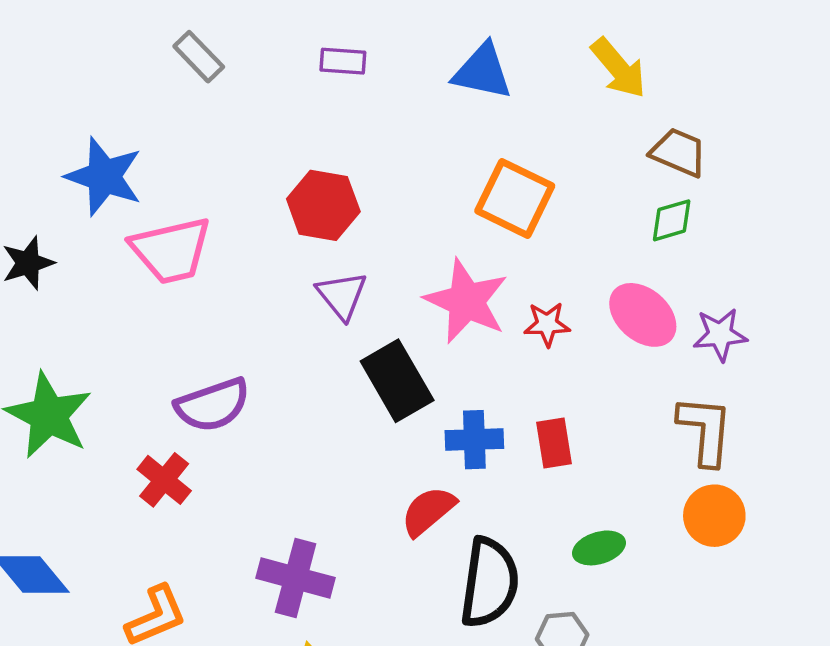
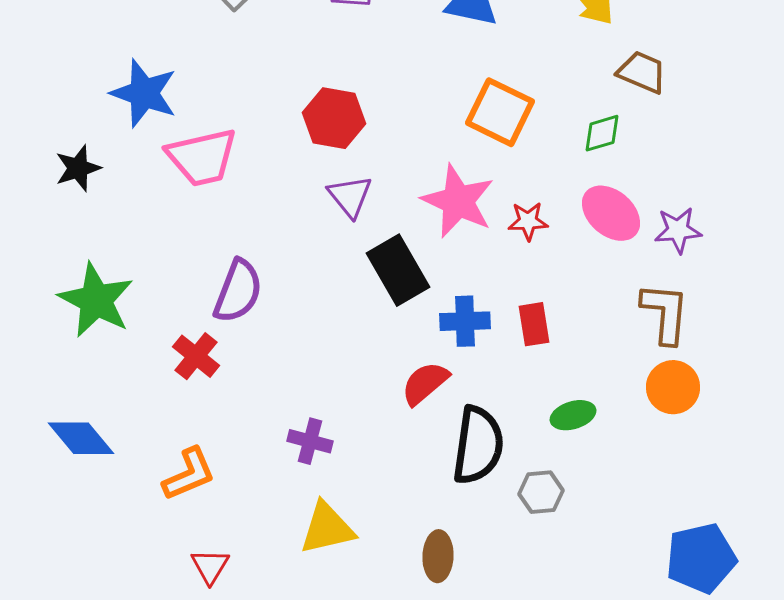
green diamond: (672, 220) -> (602, 133), moved
purple semicircle: (213, 405) -> (238, 291), turned -50
purple cross: (296, 578) -> (310, 441), size x0.7

